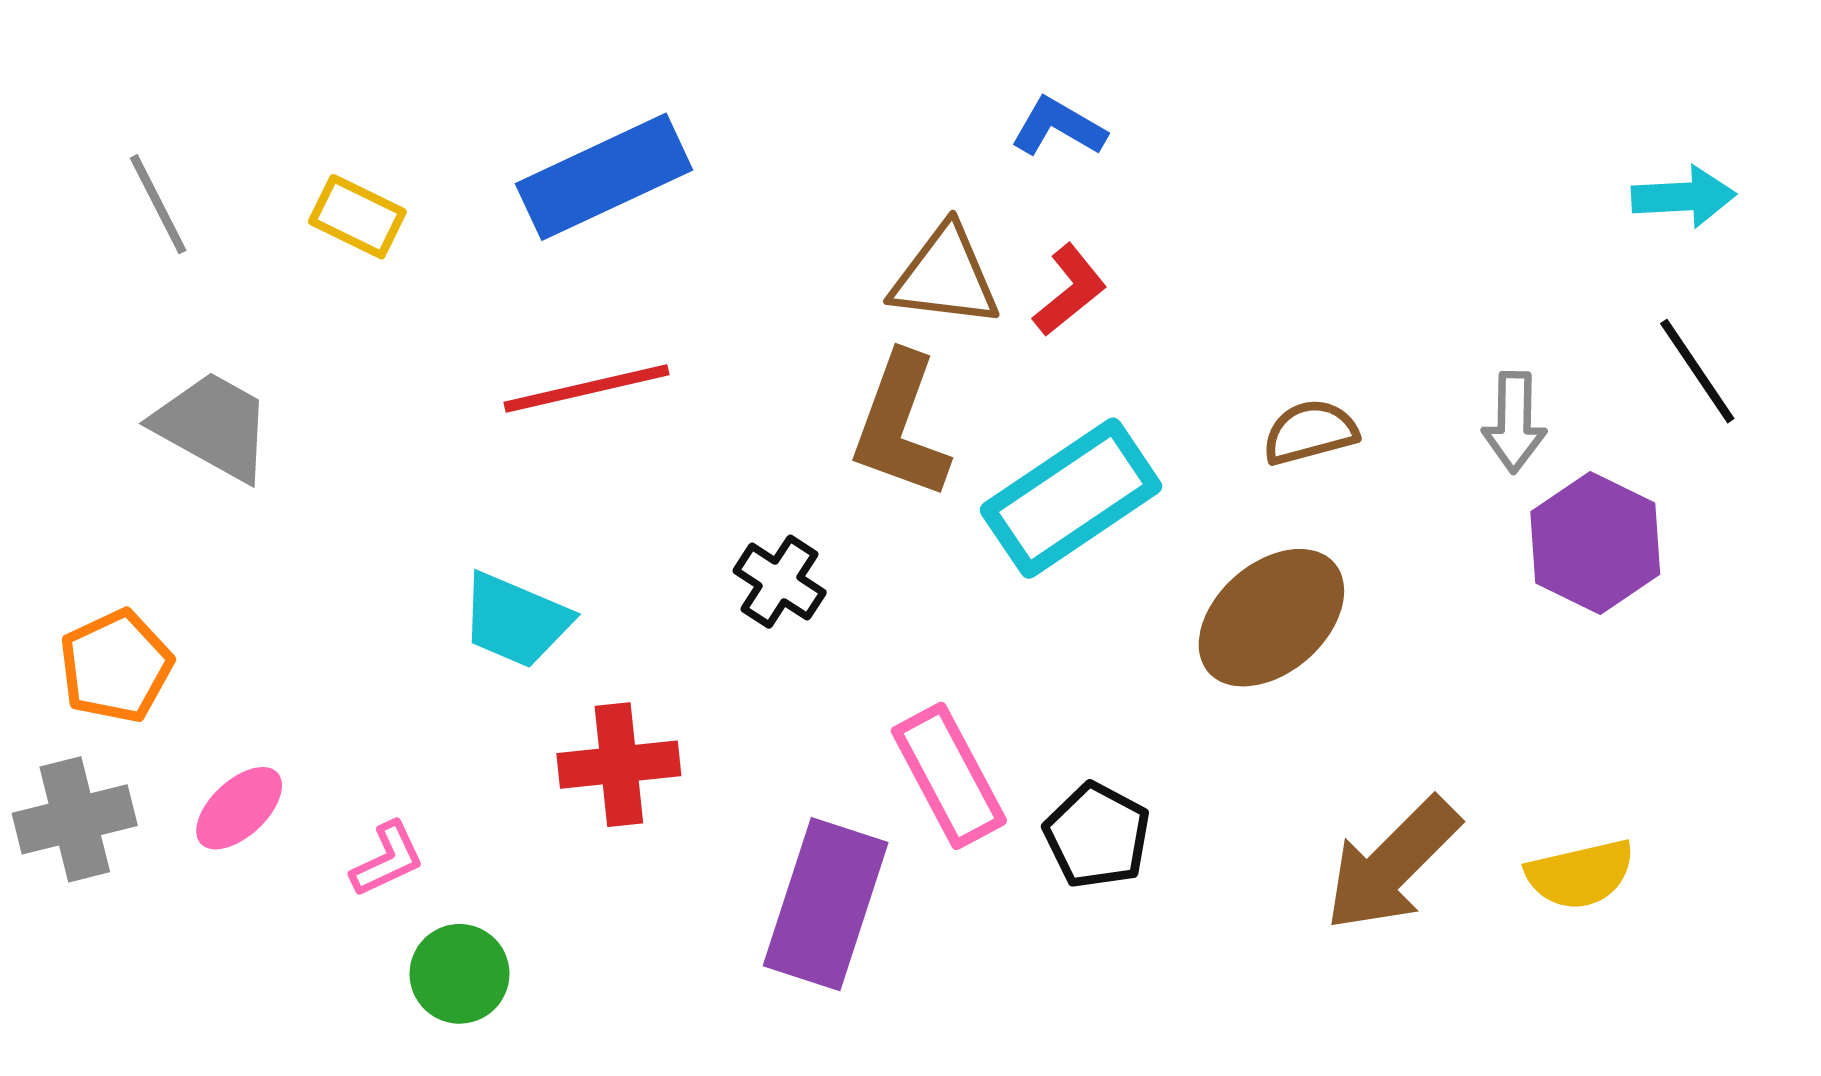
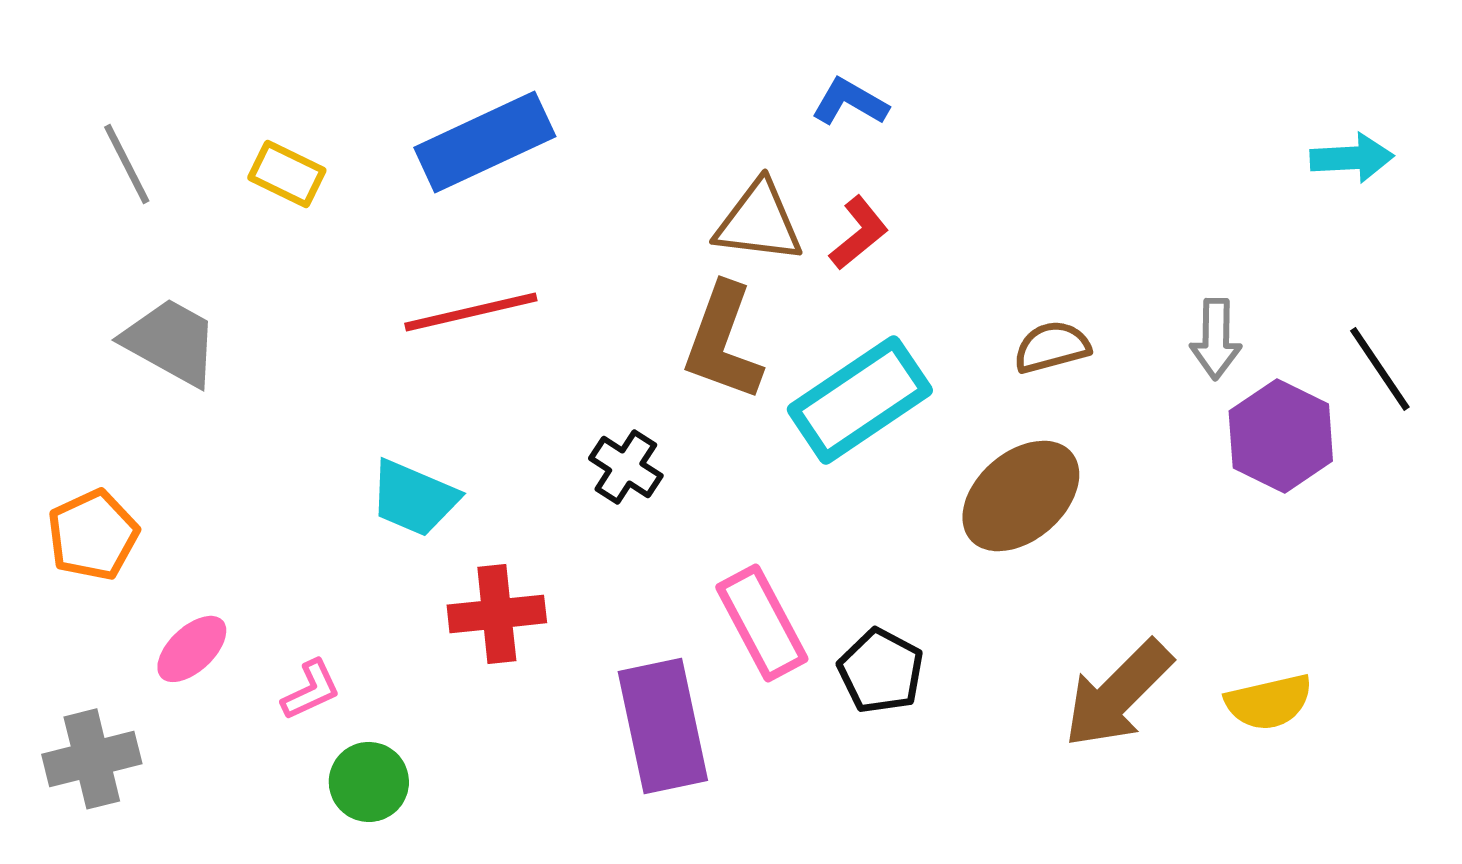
black line: (1697, 371) -> (1380, 369), moved
gray cross: (75, 819) -> (92, 759), moved
purple rectangle: (826, 904) -> (663, 726), turned -30

